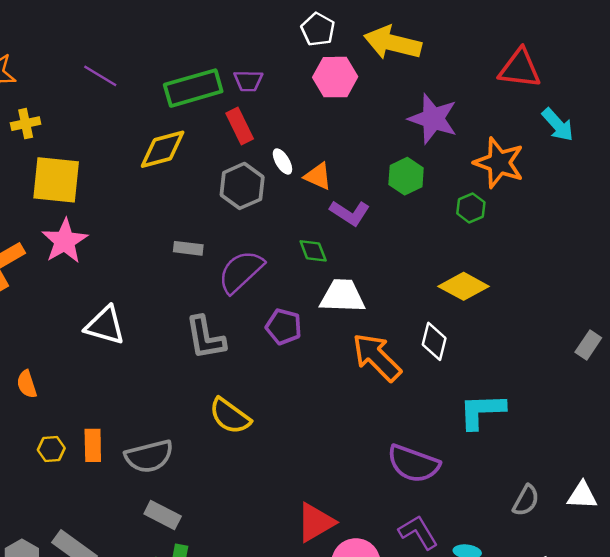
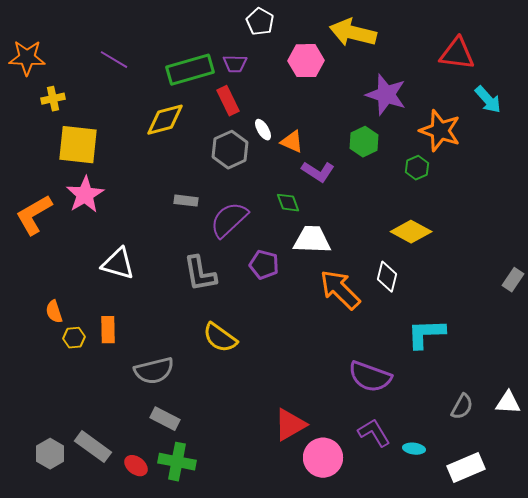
white pentagon: (318, 29) -> (260, 22), moved
orange rectangle: (93, 445) -> (108, 330), moved
yellow hexagon: (51, 449) -> (74, 338), moved

